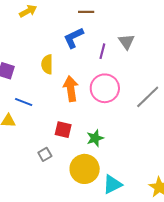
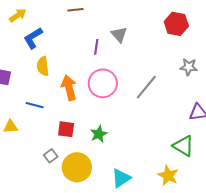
blue L-shape: (74, 38) -> (33, 38), moved
blue line: (24, 102) -> (35, 105), moved
yellow circle: (85, 169) -> (77, 167), moved

